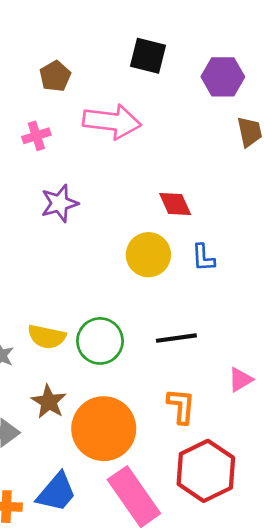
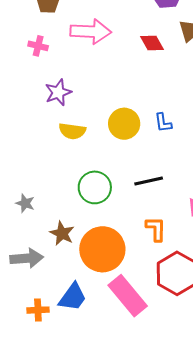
pink cross: (36, 136) -> (38, 46), turned 36
red diamond: (175, 204) -> (152, 43), moved
yellow semicircle: (47, 337) -> (72, 131), moved

